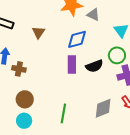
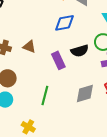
brown triangle: (38, 32) -> (29, 47), moved, turned -48
purple rectangle: (72, 65) -> (58, 60), moved, turned -30

